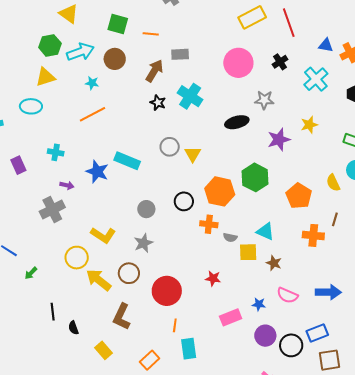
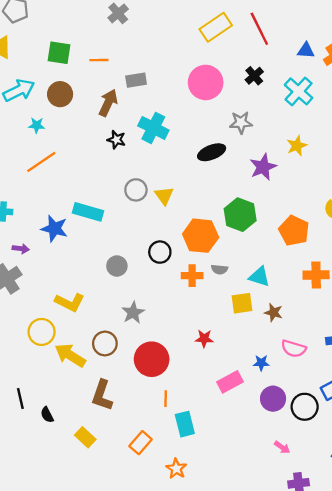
gray semicircle: (230, 237) -> (219, 269), moved
gray star: (143, 243) -> (133, 313), moved

